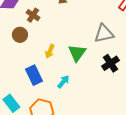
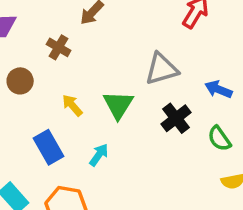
brown cross: (33, 15) -> (59, 47), moved
yellow arrow: (50, 51) -> (72, 105), turned 120

